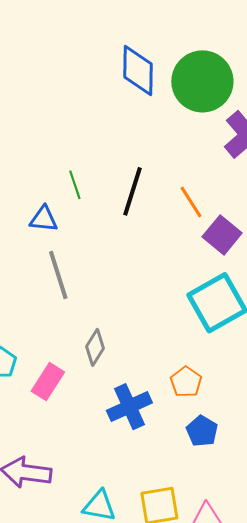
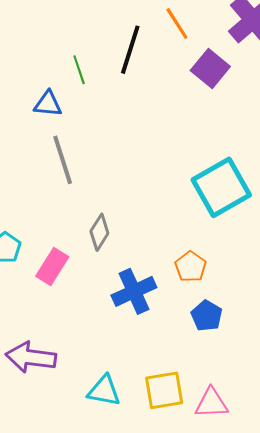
black line: (133, 191) -> (130, 50), moved
orange line: (191, 202) -> (177, 23), moved
purple square: (222, 235) -> (210, 69), moved

